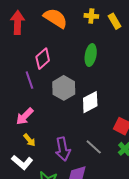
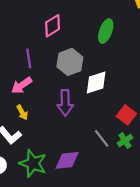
purple line: (29, 80) -> (29, 58), moved
gray line: (94, 147) -> (102, 138), moved
purple arrow: (63, 149) -> (65, 103), moved

